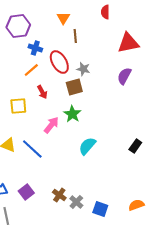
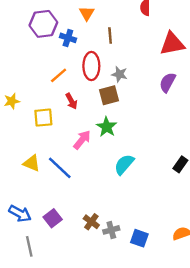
orange triangle: (63, 18) -> (87, 13), moved
blue cross: (35, 48) -> (68, 38), moved
red ellipse: (59, 62) -> (91, 66), turned 30
gray cross: (76, 202) -> (111, 230), turned 32

